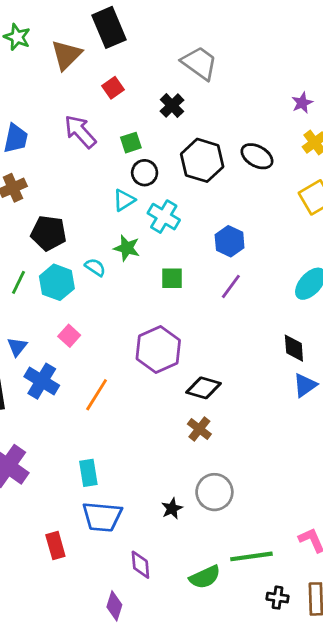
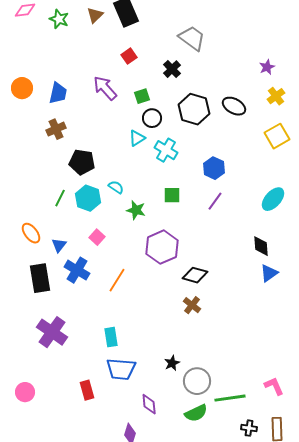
brown triangle: (66, 55) -> (95, 15), moved, size x0.7
green star: (127, 248) -> (136, 210), moved
gray circle: (214, 492) -> (197, 381), moved

